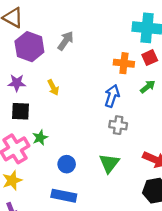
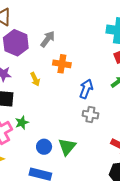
orange cross: (124, 63) -> (62, 64), moved
green triangle: (109, 163) -> (67, 147), moved

